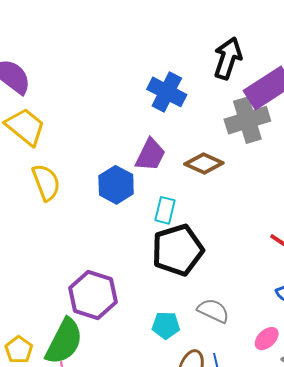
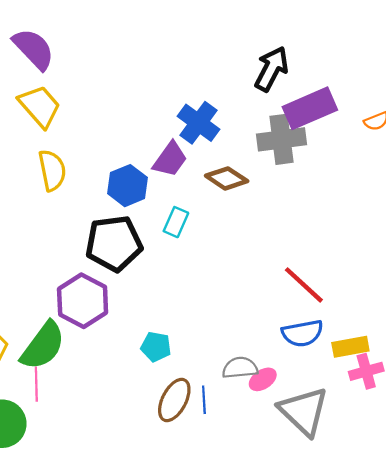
blue cross: (167, 92) -> (198, 123), moved
black pentagon: (178, 250) -> (114, 243), moved
gray semicircle: (213, 311) -> (240, 368), moved, turned -40

